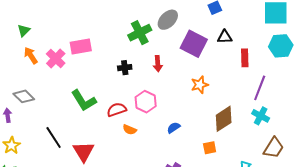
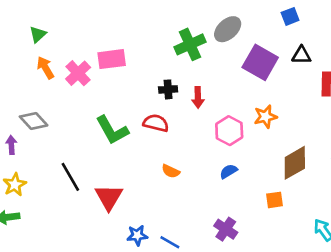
red arrow: (158, 64) -> (198, 97), moved
pink hexagon: (146, 102) -> (229, 131), moved
red semicircle: (117, 110) -> (156, 123), moved, turned 30

